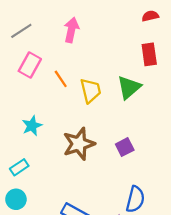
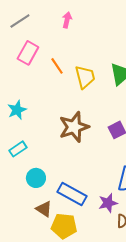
pink arrow: (71, 30) -> (67, 20), size x0.7
cyan star: (32, 126) -> (17, 110), moved
cyan circle: (16, 199) -> (36, 178), moved

